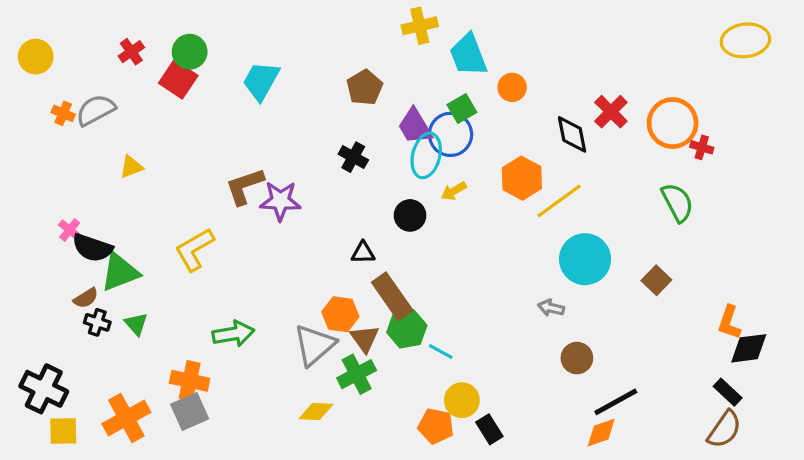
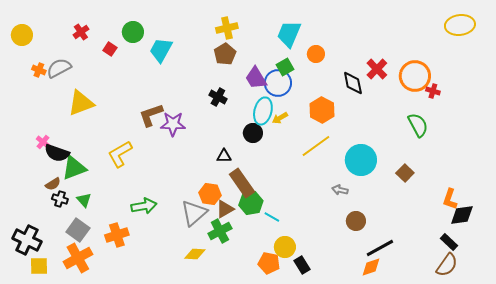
yellow cross: (420, 26) -> (227, 28), moved
green circle: (190, 52) -> (133, 32), moved
cyan trapezoid: (468, 55) -> (289, 34), turned 44
red square: (178, 79) -> (110, 49), size x0.6
cyan ellipse: (426, 155) -> (263, 111), moved
yellow triangle: (131, 167) -> (81, 103), size x1.8
yellow line: (559, 201) -> (316, 146), moved
brown triangle: (365, 339) -> (225, 209), turned 36
orange cross: (190, 381) -> (117, 235), turned -30
gray square: (190, 412) -> (78, 230), moved, turned -30

